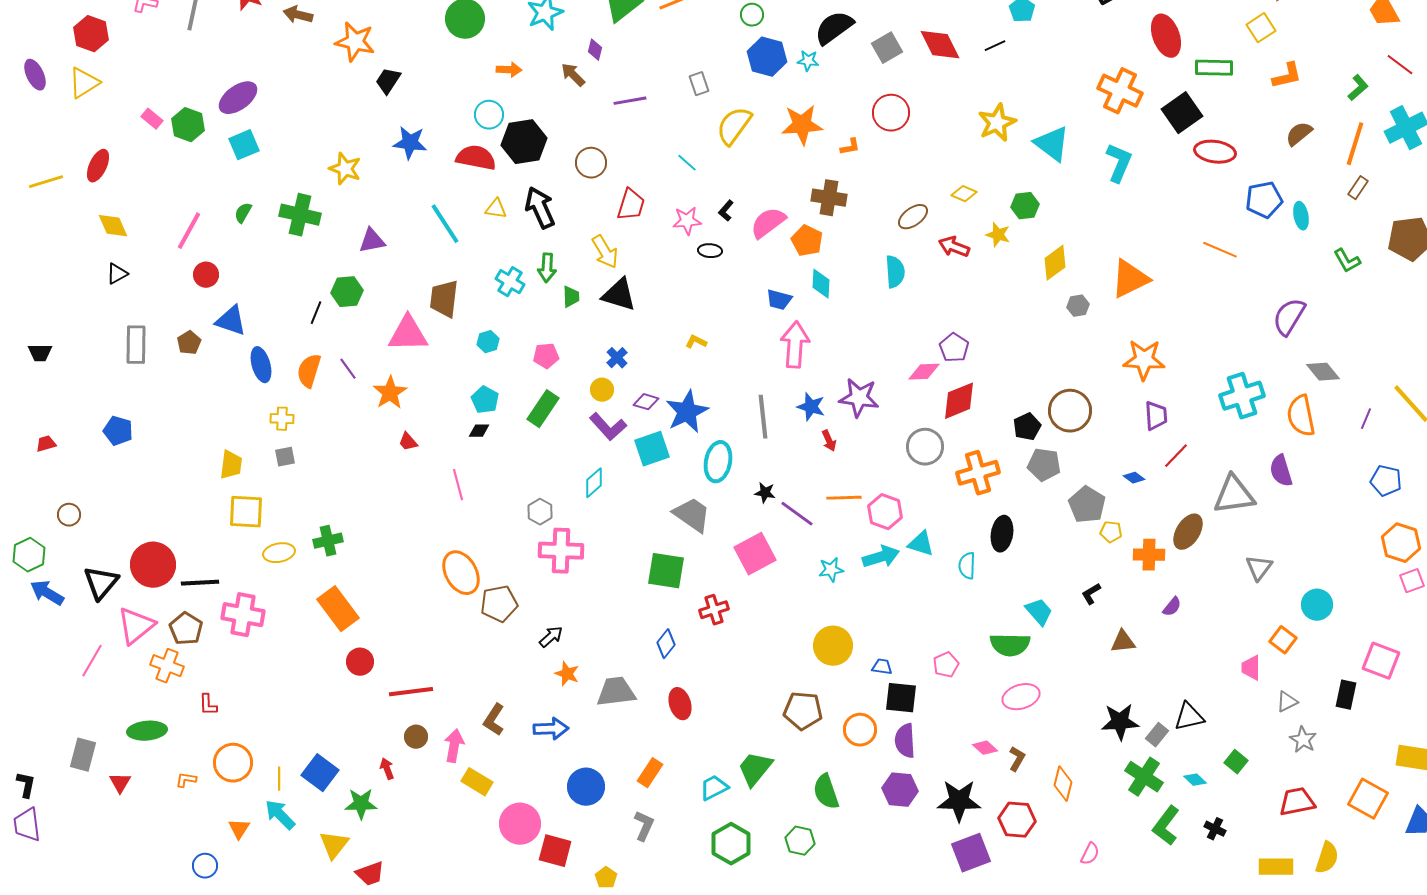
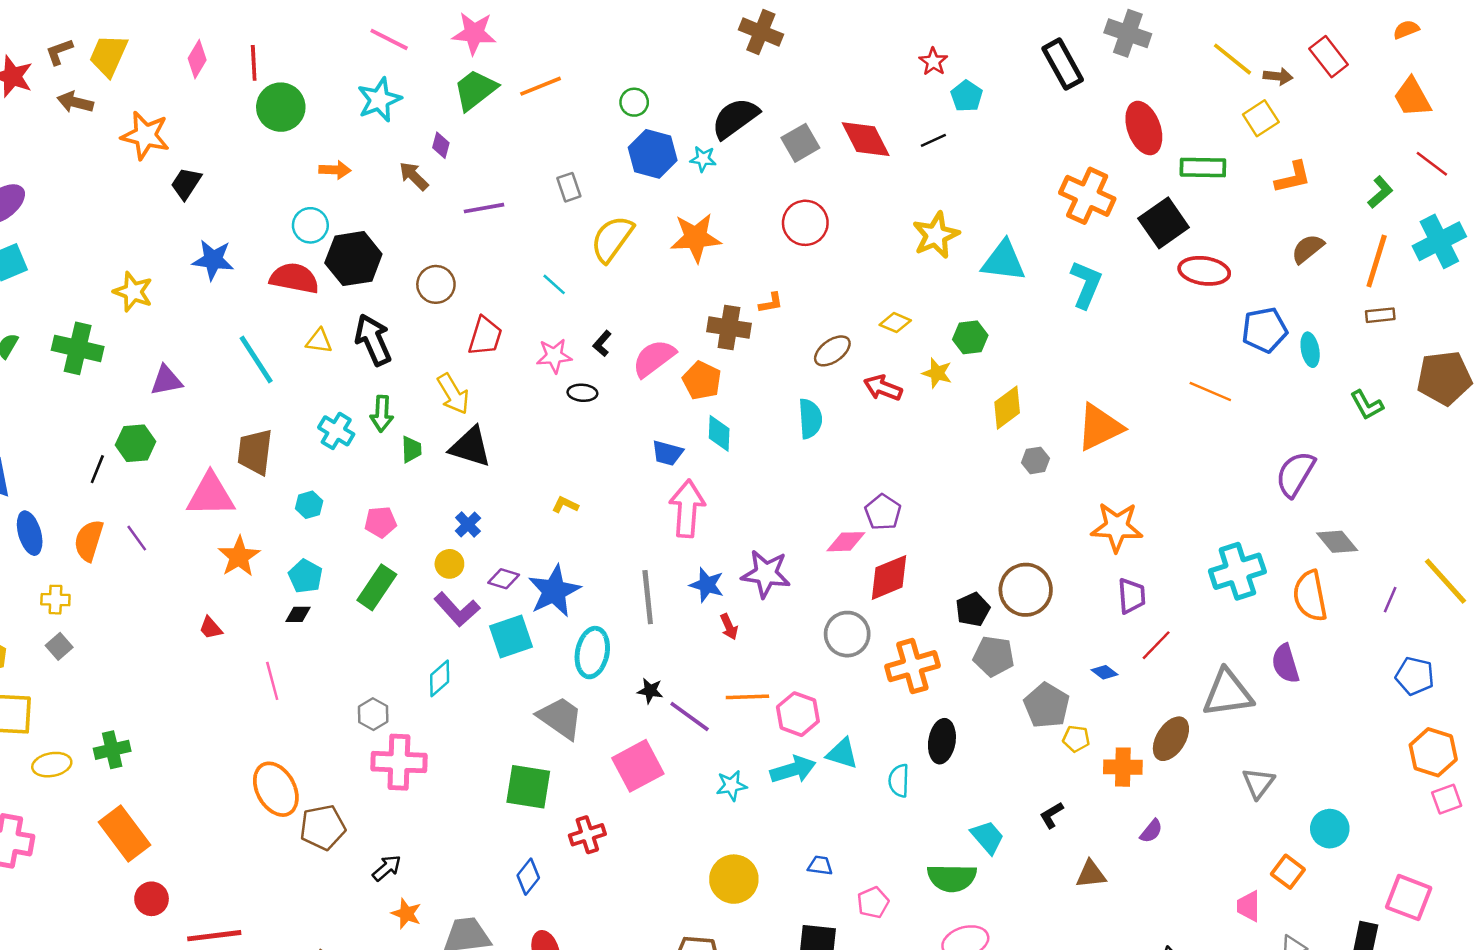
cyan triangle: (1052, 144) -> (1004, 261), turned -30
orange L-shape: (850, 147) -> (771, 303), moved
brown rectangle: (1358, 188) -> (1380, 315), turned 50
orange star: (390, 393) -> (239, 557), moved
gray square: (285, 457) -> (59, 646), turned -30
blue trapezoid: (882, 667) -> (820, 866), moved

